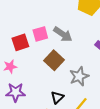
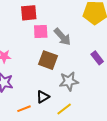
red square: (20, 42) -> (29, 13), moved
brown square: (54, 60) -> (48, 60), turned -36

